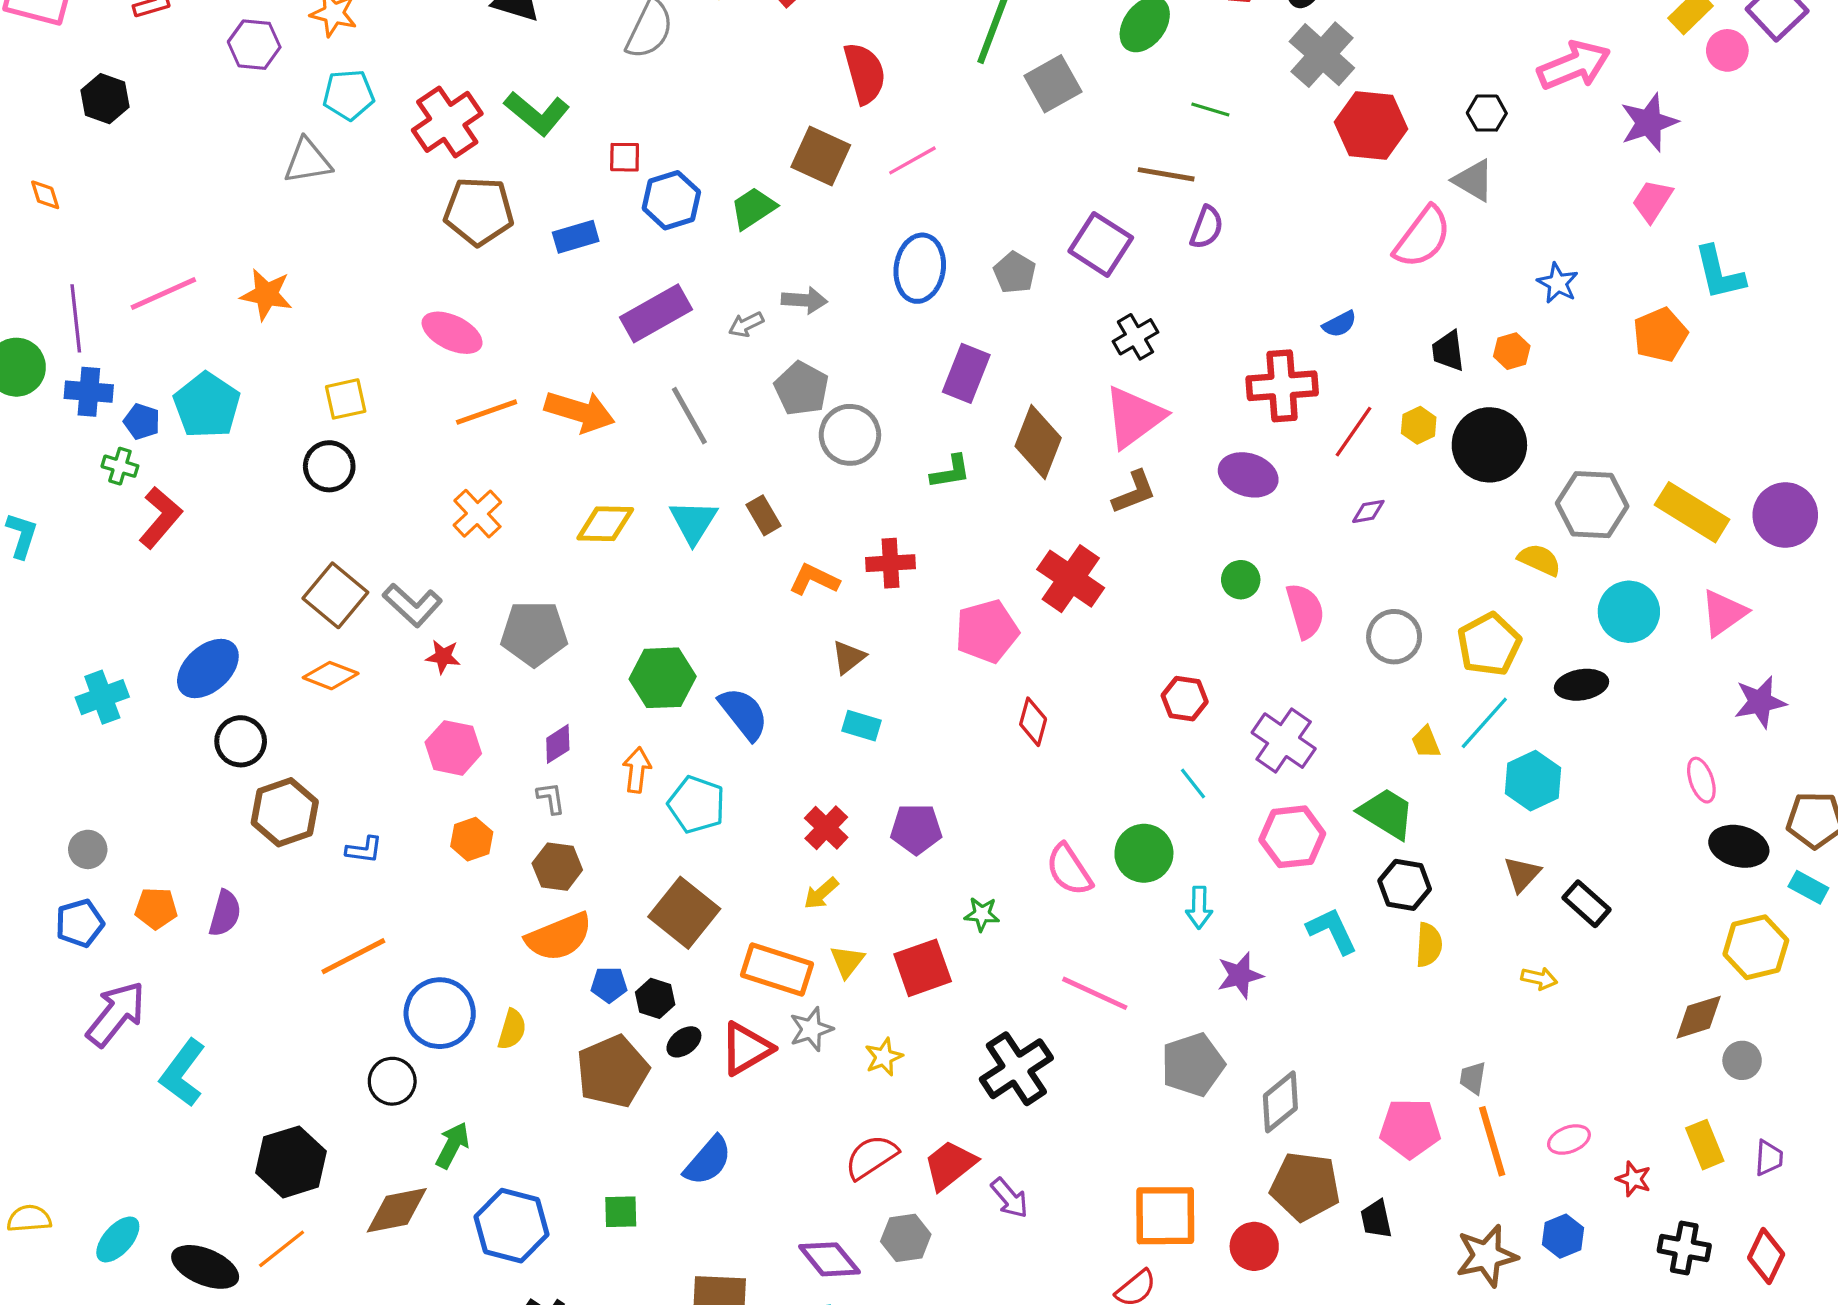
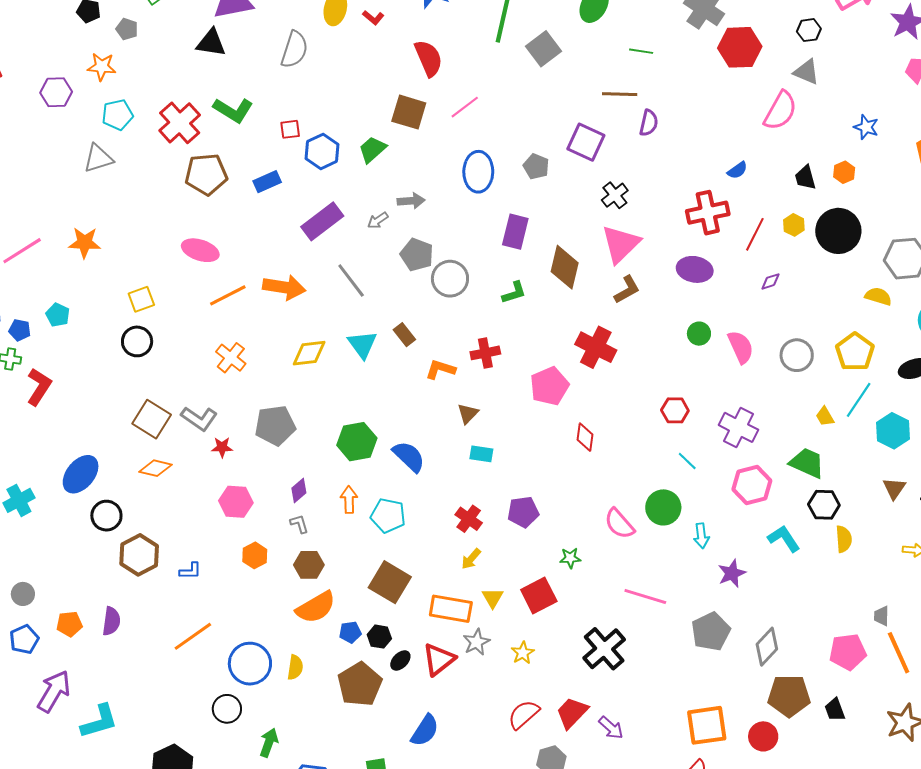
cyan pentagon: (207, 405) -> (58, 315), size x0.6
cyan L-shape: (183, 1073) -> (99, 721), turned -135

